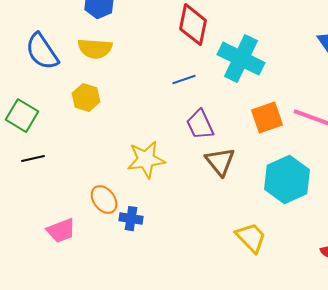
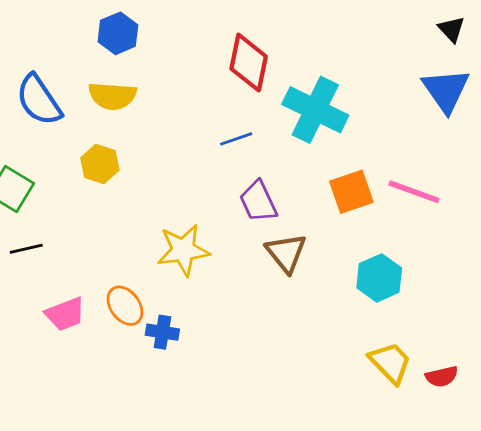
cyan hexagon: (287, 180) -> (379, 278), size x0.7
pink trapezoid: (61, 231) -> (65, 314), moved
yellow trapezoid: (251, 238) -> (390, 363), moved

